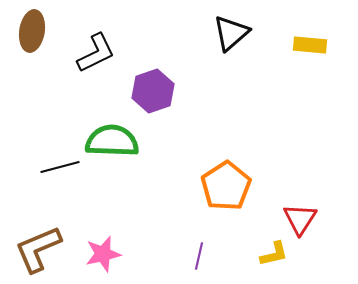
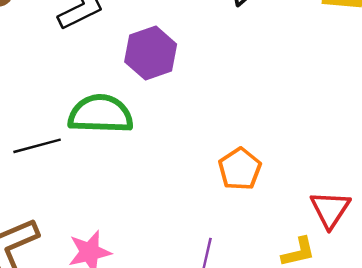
orange pentagon: (226, 186) -> (240, 169), size x0.7

